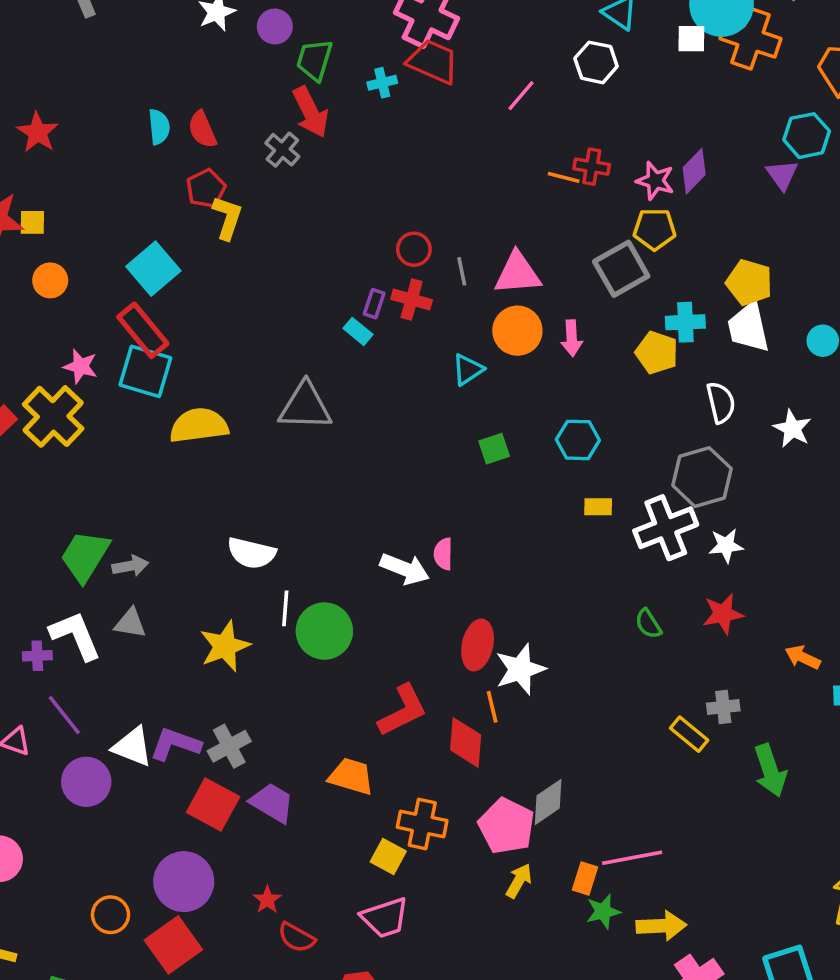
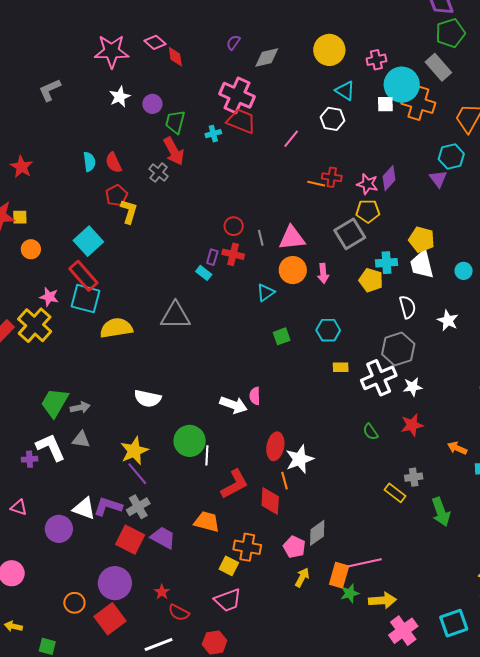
white line: (285, 608) -> (207, 455), moved
purple line: (64, 715) -> (137, 474), moved
pink pentagon: (507, 826) -> (294, 547), size x0.7
orange rectangle: (585, 879) -> (339, 575), size x1.4

